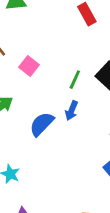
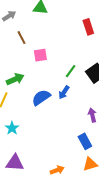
pink square: (29, 66) -> (40, 55), turned 32

